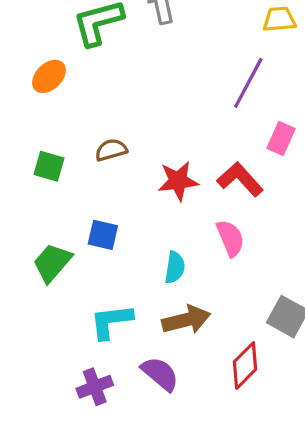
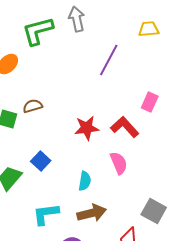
purple line: (248, 83) -> (109, 60), moved
brown semicircle: (111, 150) -> (33, 106), moved
blue square: (103, 235) -> (41, 161), turned 30

